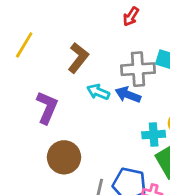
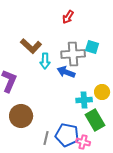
brown L-shape: (78, 58) -> (31, 46), turned 95
cyan arrow: (98, 92) -> (45, 61), moved, turned -112

